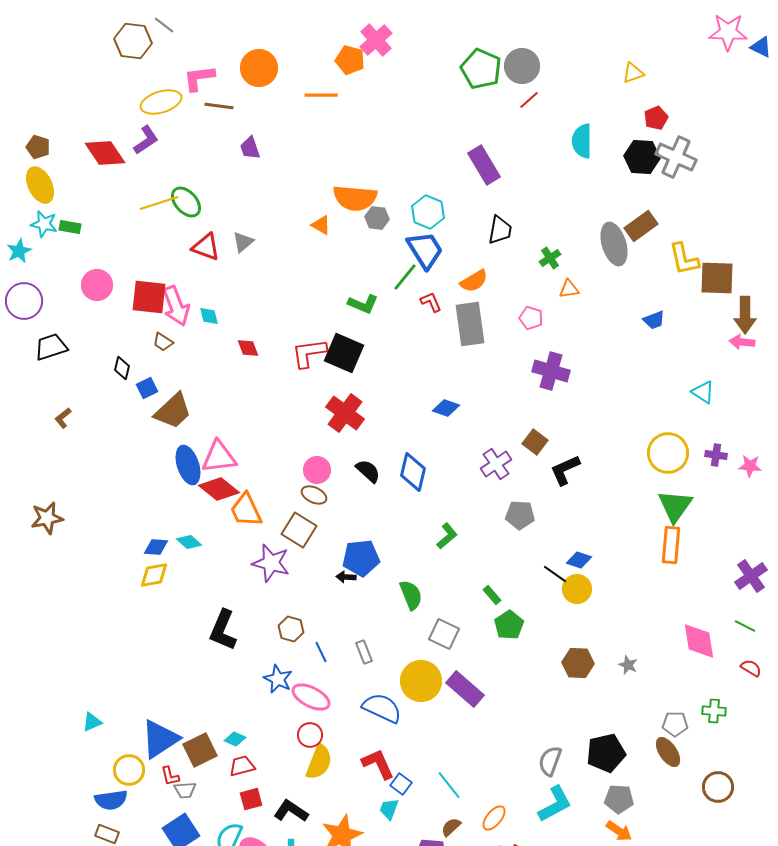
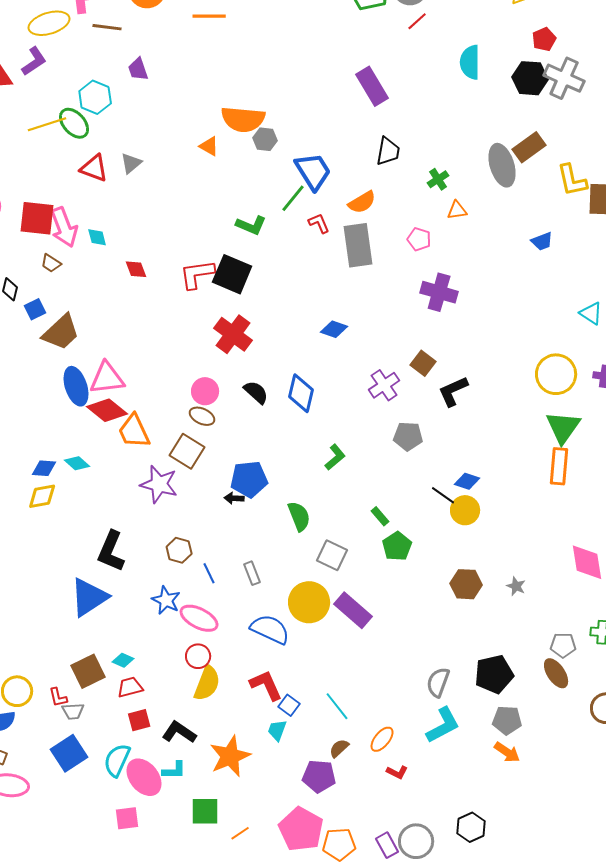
cyan hexagon: (428, 212) -> (95, 97), moved
blue triangle: (160, 739) -> (89, 597), moved

